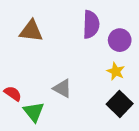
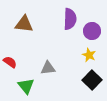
gray triangle: (62, 88) -> (48, 68), turned -35
red semicircle: (13, 94) -> (10, 62), moved

